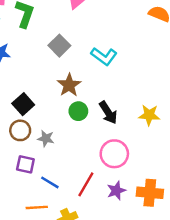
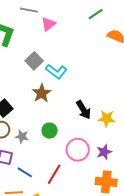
cyan L-shape: (104, 56) -> (56, 72), moved
green circle: (78, 111) -> (50, 131), moved
black arrow: (108, 113) -> (84, 110), moved
purple star: (116, 191) -> (104, 152), moved

